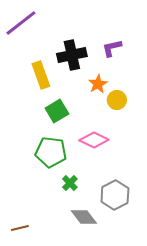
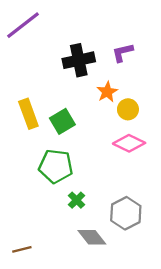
yellow rectangle: (41, 75) -> (28, 114), moved
pink diamond: (94, 140) -> (129, 143), moved

